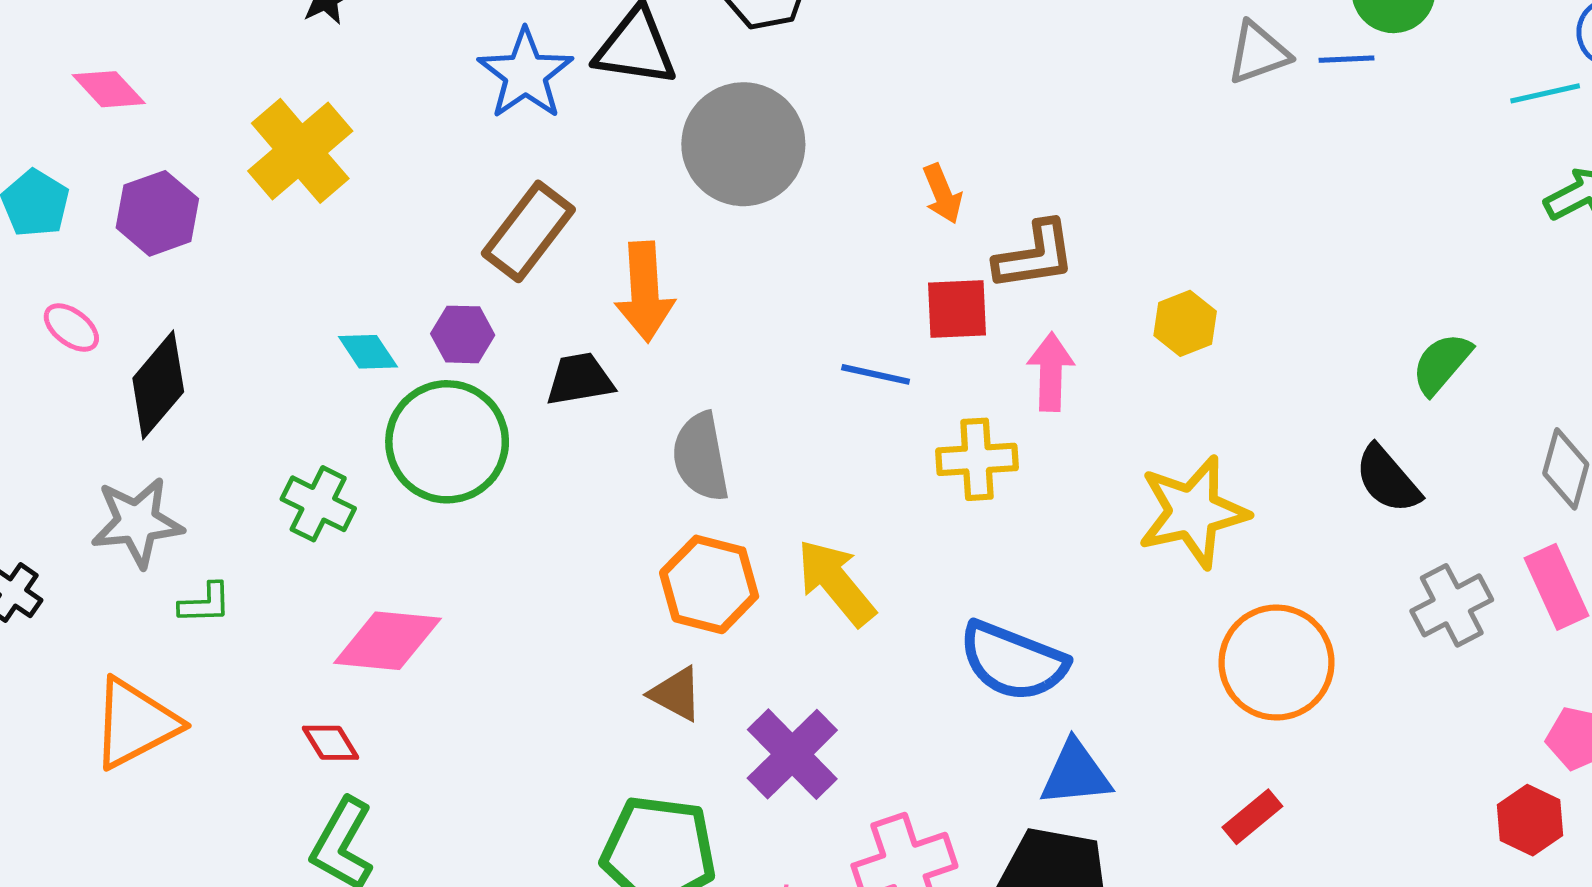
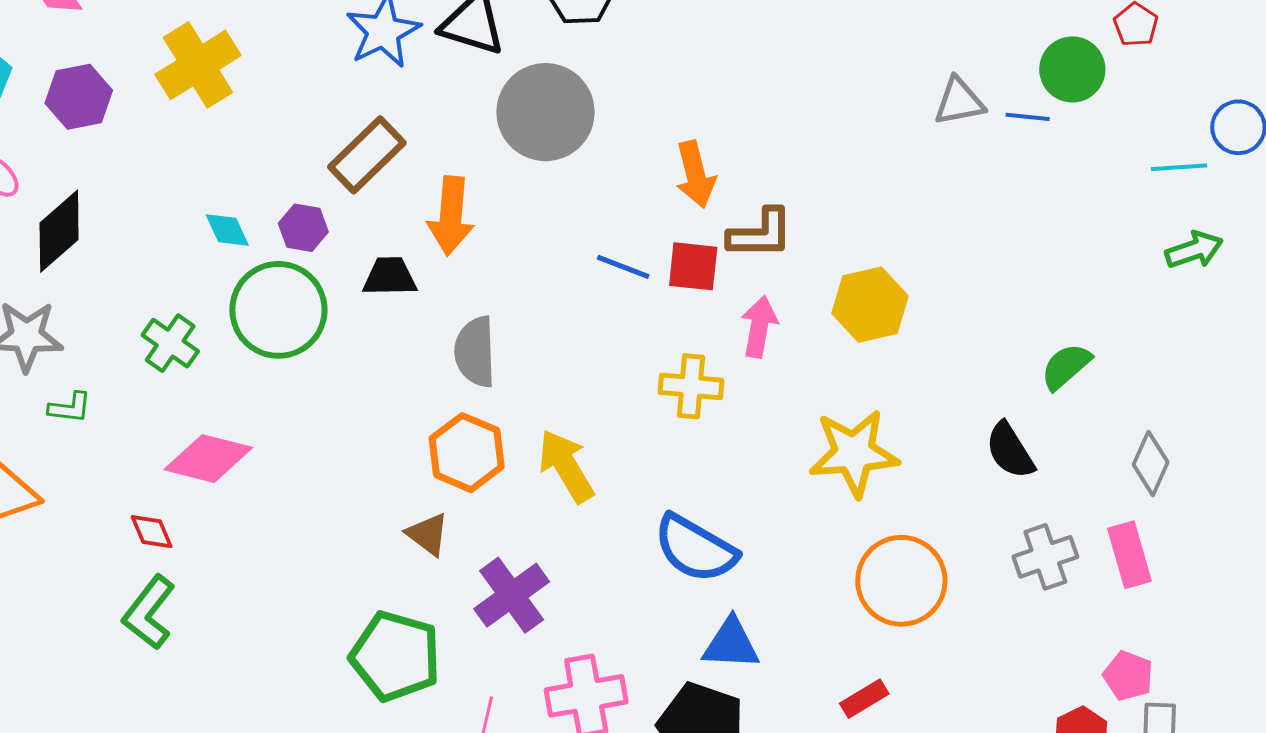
orange arrow: (942, 194) -> (695, 174), size x1.4
yellow hexagon: (1185, 323) -> (870, 305), size x1.5
blue line: (876, 374) -> (623, 267), moved

